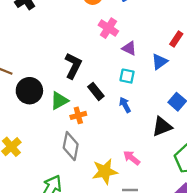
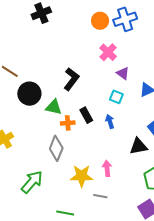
black rectangle: (96, 91) -> (86, 115), moved
green triangle: (59, 101) -> (54, 107), turned 30
pink arrow: (132, 158) -> (107, 168), turned 35

